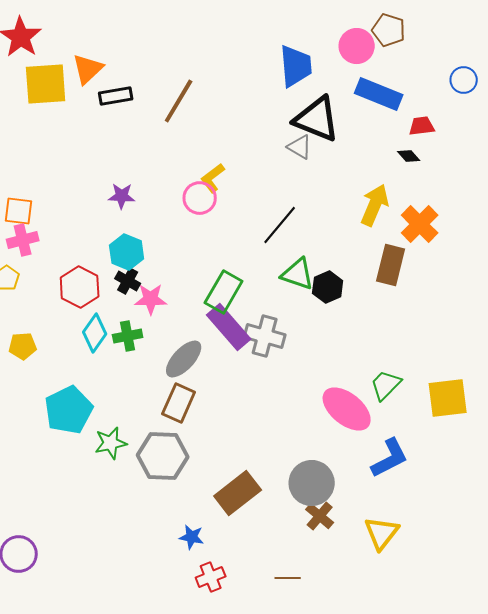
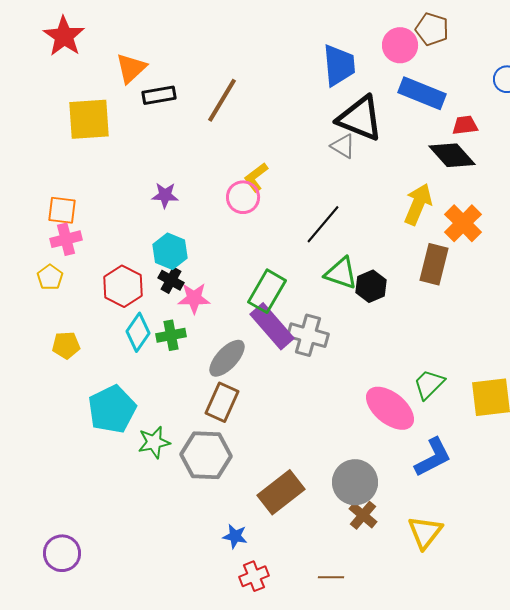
yellow square: (46, 84) -> (89, 119), moved
black diamond: (409, 156) -> (452, 155), size x2.0

